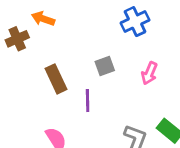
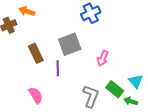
gray square: (105, 66) -> (70, 44), size x1.6
pink arrow: (149, 73) -> (103, 58), moved

